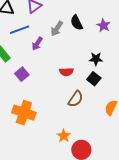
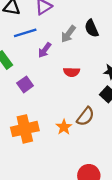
red semicircle: (66, 72) -> (72, 72), moved
orange cross: (24, 113) -> (25, 129), turned -35
orange star: (64, 136) -> (64, 127), moved

